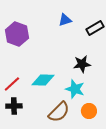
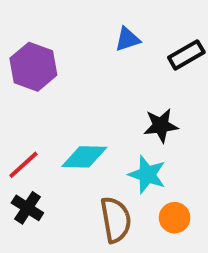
black cross: (14, 106) -> (27, 208), turned 35
brown semicircle: (59, 112) -> (116, 220), turned -55

